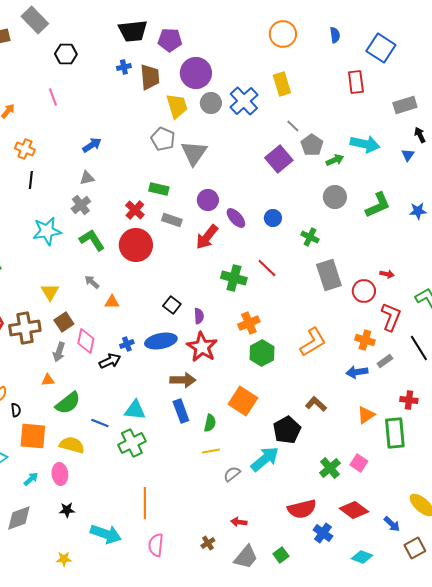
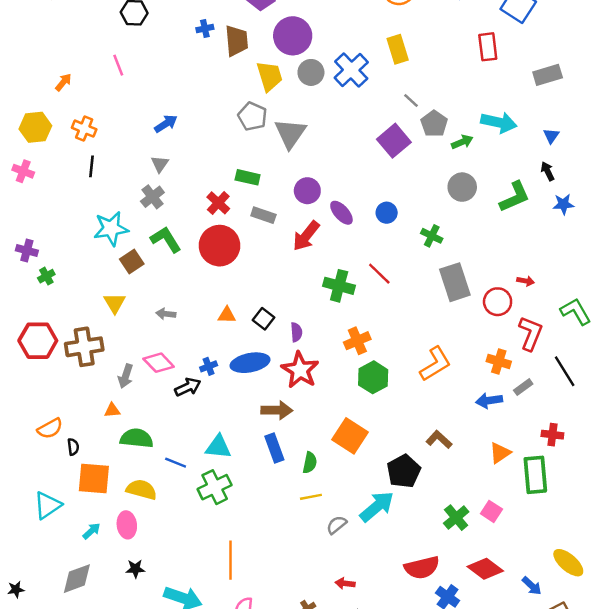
black arrow: (420, 135) -> (548, 171), moved
gray triangle: (87, 178) -> (160, 164), turned -42
gray arrow: (92, 282) -> (166, 314), moved, turned -35
orange triangle: (112, 302) -> (227, 315), moved
brown square: (64, 322) -> (132, 261), moved
pink diamond: (86, 341) -> (159, 363), turned -55
green semicircle: (68, 403) -> (137, 438), turned -136

